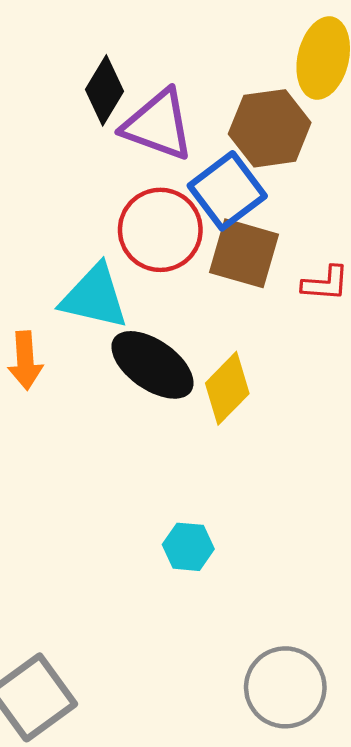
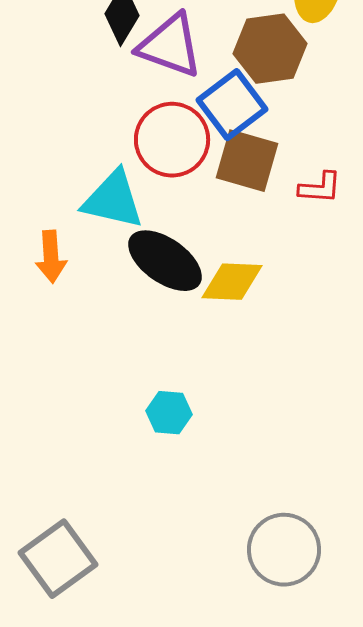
yellow diamond: (227, 388) -> (232, 282), turned 48
cyan hexagon: (188, 547) -> (169, 413), moved

